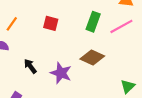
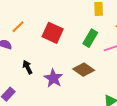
red square: (51, 23) -> (53, 33), size x1.5

